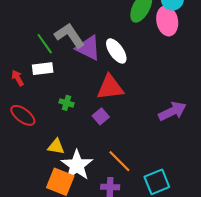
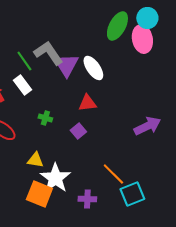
purple triangle: (88, 48) -> (66, 65), turned 32
white rectangle: (43, 69) -> (22, 85), turned 60
red triangle: (110, 87) -> (87, 103), size x0.7
orange line: (119, 161) -> (113, 174), moved

